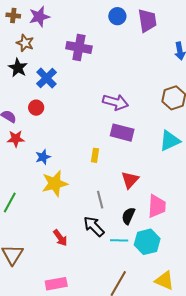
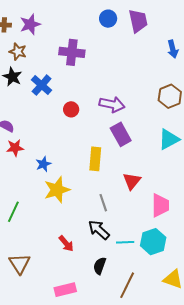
red circle: (36, 108) -> (71, 109), moved
purple rectangle: (122, 133) -> (121, 134), turned 50
yellow rectangle: (95, 155) -> (95, 159), size x1.6
black semicircle: (128, 216) -> (100, 266), moved

